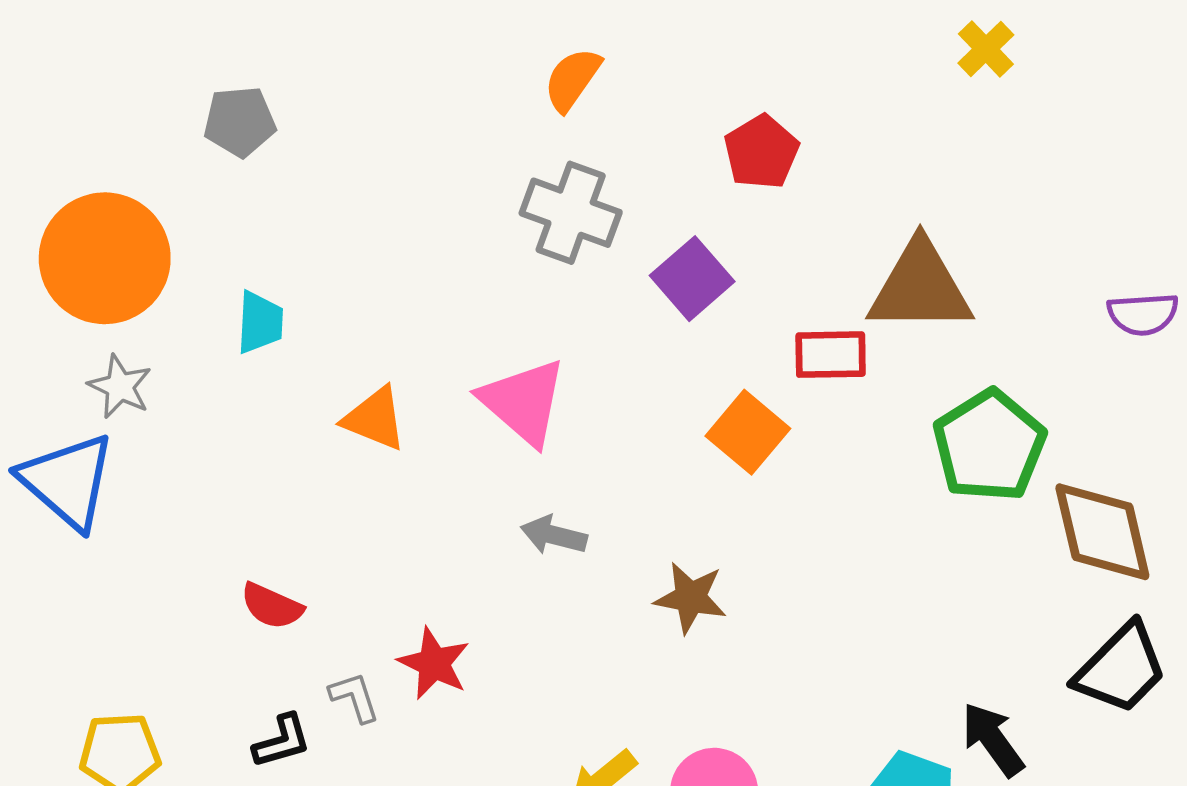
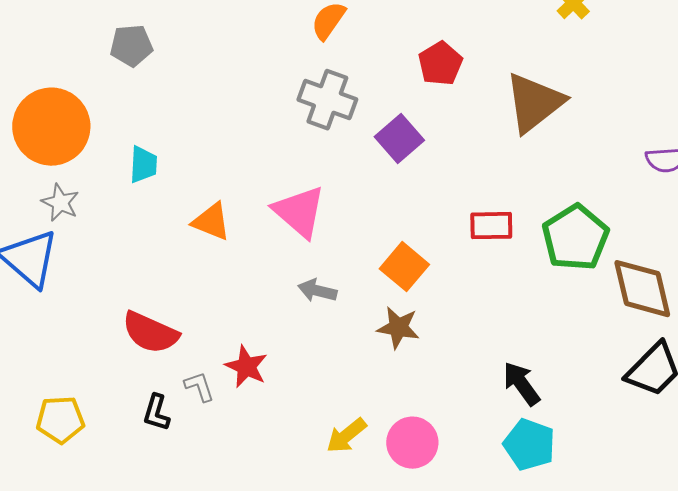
brown triangle: (920, 287) -> (534, 103), moved, turned -38
red rectangle: (831, 355) -> (491, 226), moved
orange square: (748, 432) -> (404, 267), moved
red semicircle: (272, 606) -> (150, 333), size x1.5
black arrow: (993, 739) -> (521, 384), moved
black L-shape: (282, 741) -> (156, 413), turned 123

